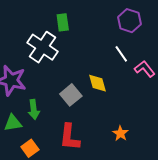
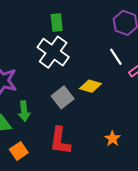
white cross: (43, 47) -> (53, 52), moved
yellow diamond: (97, 83) -> (90, 86), turned -60

